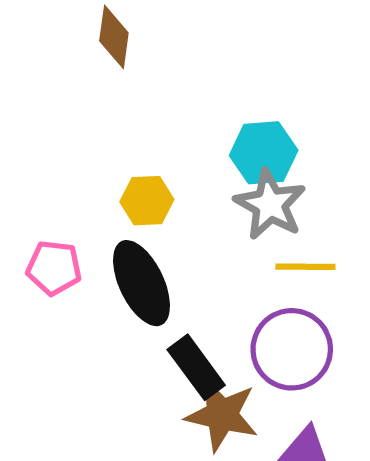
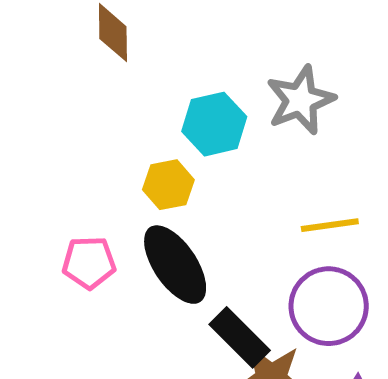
cyan hexagon: (264, 153) -> (214, 124), moved
gray star: (270, 204) -> (300, 100), moved, turned 30

